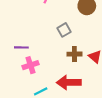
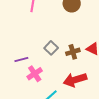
gray square: (64, 30) -> (51, 48), moved

